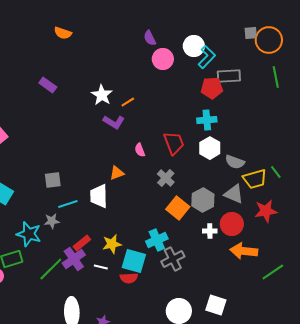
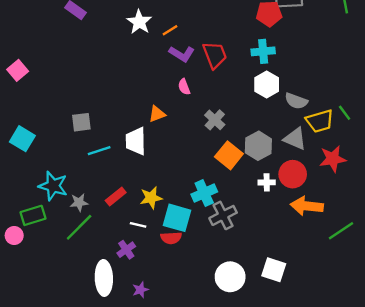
purple L-shape: (114, 122) -> (182, 54), moved
red trapezoid: (174, 143) -> (215, 55), moved
gray star: (52, 221) -> (79, 202), moved
purple cross: (74, 259) -> (126, 250), moved, size x0.7

